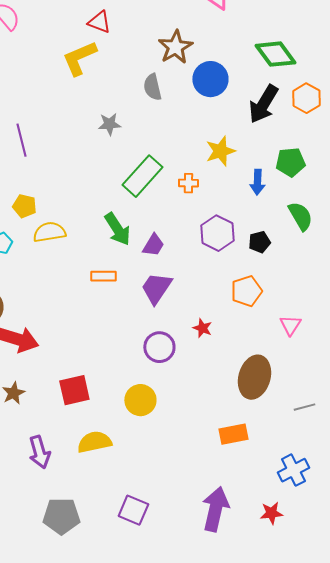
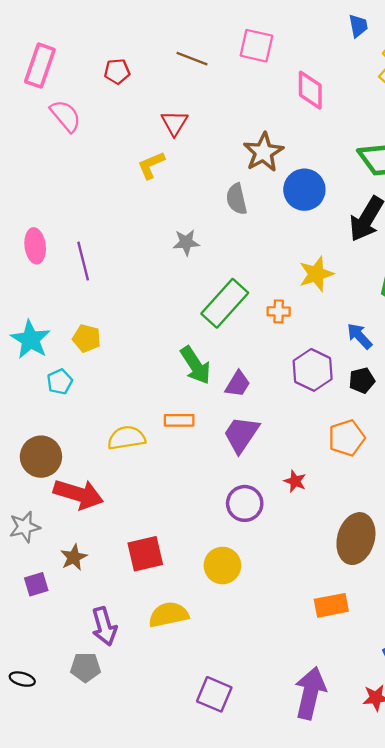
red triangle: (99, 22) -> (174, 123), turned 40
yellow L-shape: (79, 58) -> (151, 165), size x0.7
blue arrow: (257, 182) -> (359, 336), moved, turned 135
yellow semicircle: (49, 232) -> (126, 438), moved
gray pentagon: (61, 516) -> (85, 667), moved, size x0.7

